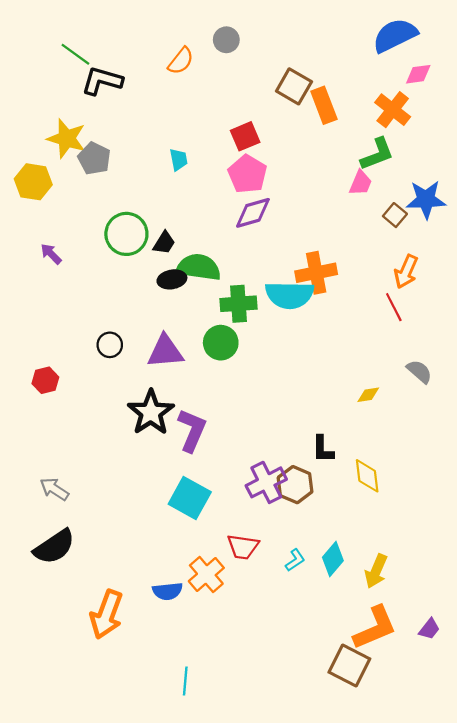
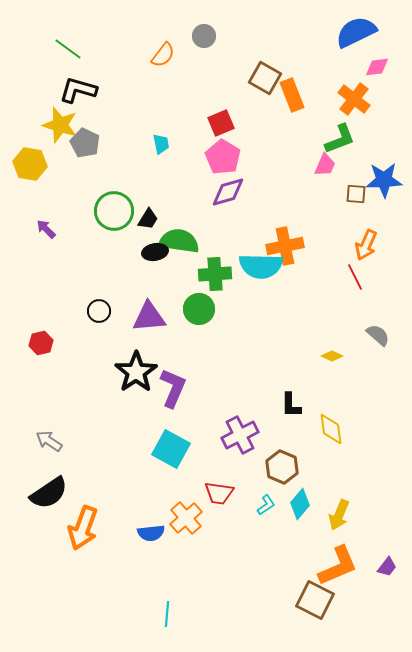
black L-shape: (102, 81) -> (78, 90), moved
brown square: (395, 215) -> (356, 194), turned -35
yellow diamond: (368, 395) -> (332, 356), turned 35
brown hexagon: (295, 485) -> (282, 467), moved
orange arrow: (106, 614) -> (83, 528), moved

